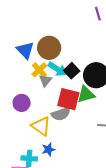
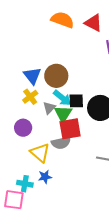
yellow cross: (39, 70) -> (30, 97), moved
black square: (72, 71) -> (76, 101), turned 35
green triangle: (86, 94) -> (63, 114), moved, turned -48
red square: (68, 99) -> (70, 129), turned -30

